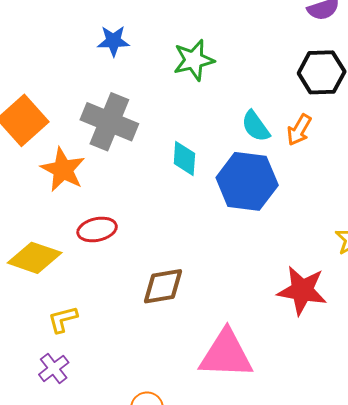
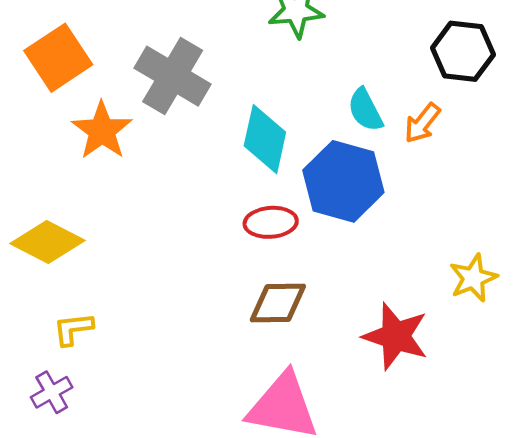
cyan diamond: (184, 158) -> (265, 139), size x1.4
red ellipse: (97, 229) -> (271, 222), moved
brown diamond: (163, 286) -> (278, 303), moved

